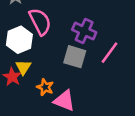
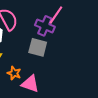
pink line: (110, 53) -> (56, 15), moved

